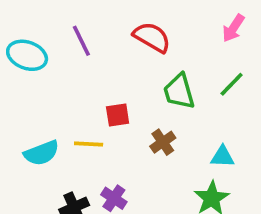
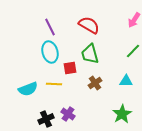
cyan ellipse: (27, 55) -> (50, 52), moved, turned 55
green trapezoid: (179, 91) -> (90, 54), moved
cyan triangle: (222, 157) -> (126, 81), moved

